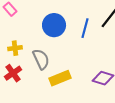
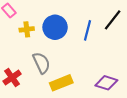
yellow cross: (15, 48) -> (27, 29), moved

